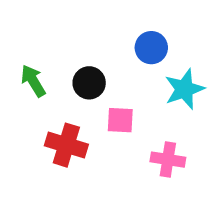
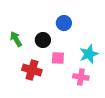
blue circle: (151, 48) -> (64, 23), moved
cyan star: (184, 89) -> (89, 54), moved

